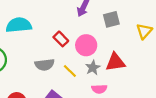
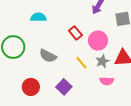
cyan semicircle: (19, 25) -> (38, 17), size x0.7
gray semicircle: (45, 65) -> (48, 56), moved, turned 30

